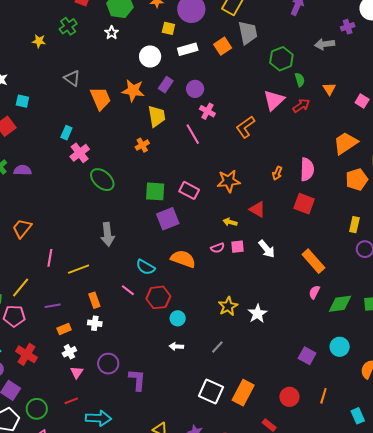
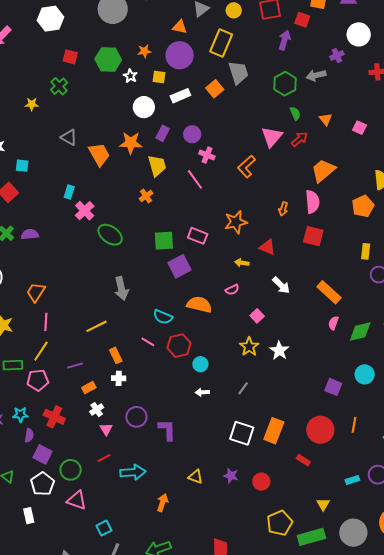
white star: (112, 33) -> (130, 76), moved
green hexagon: (281, 59) -> (285, 84), moved
orange trapezoid: (346, 143) -> (323, 170), moved
pink square: (237, 247) -> (257, 316), moved, turned -32
pink line: (50, 258) -> (46, 322), moved
red circle: (289, 397) -> (320, 430), size x1.4

